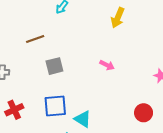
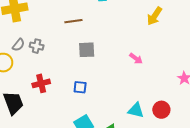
blue square: (55, 106) -> (80, 87), size x0.6
cyan triangle: (83, 119) -> (136, 110), moved, turned -30

